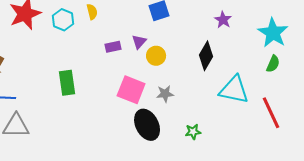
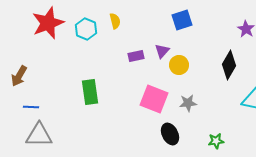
black ellipse: (147, 125) -> (170, 134), size x0.7

